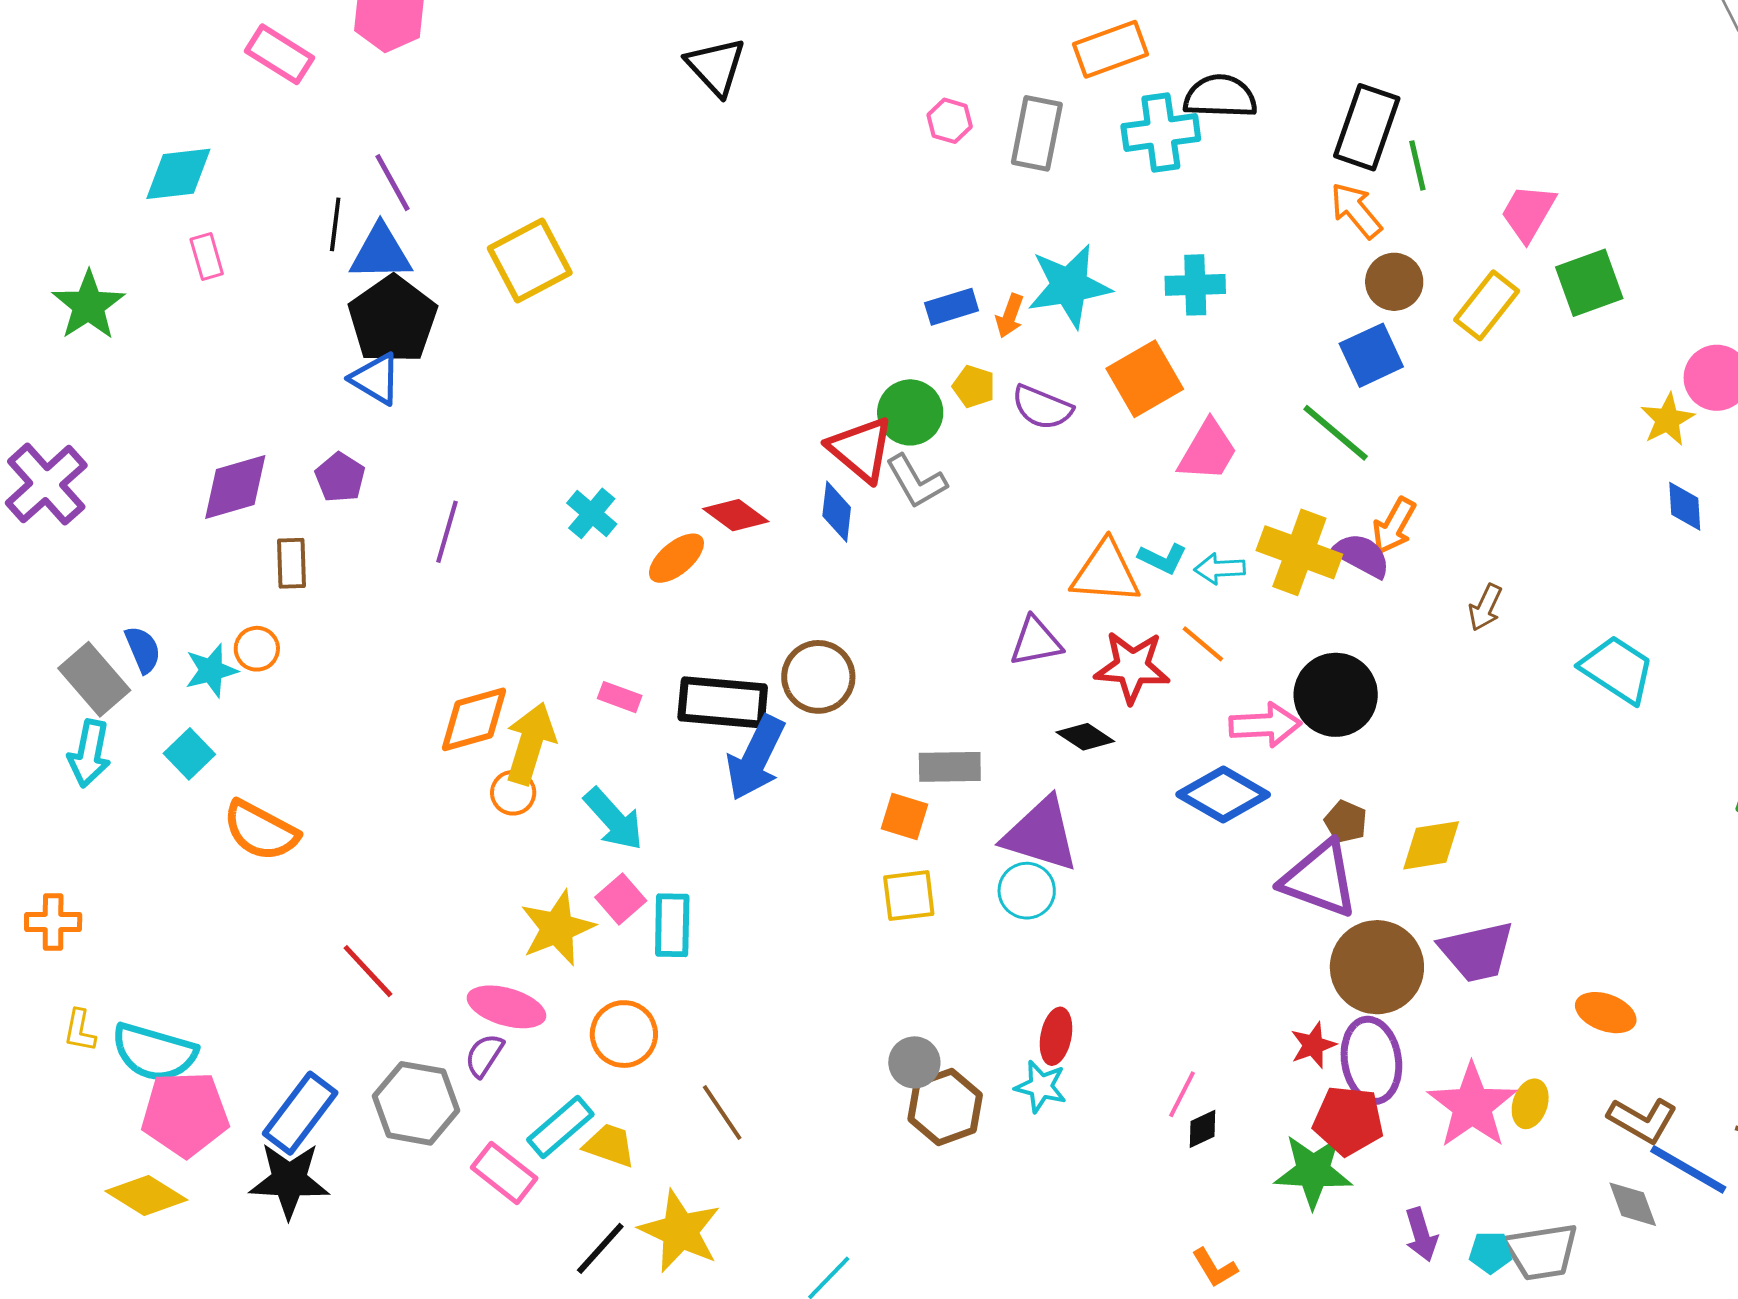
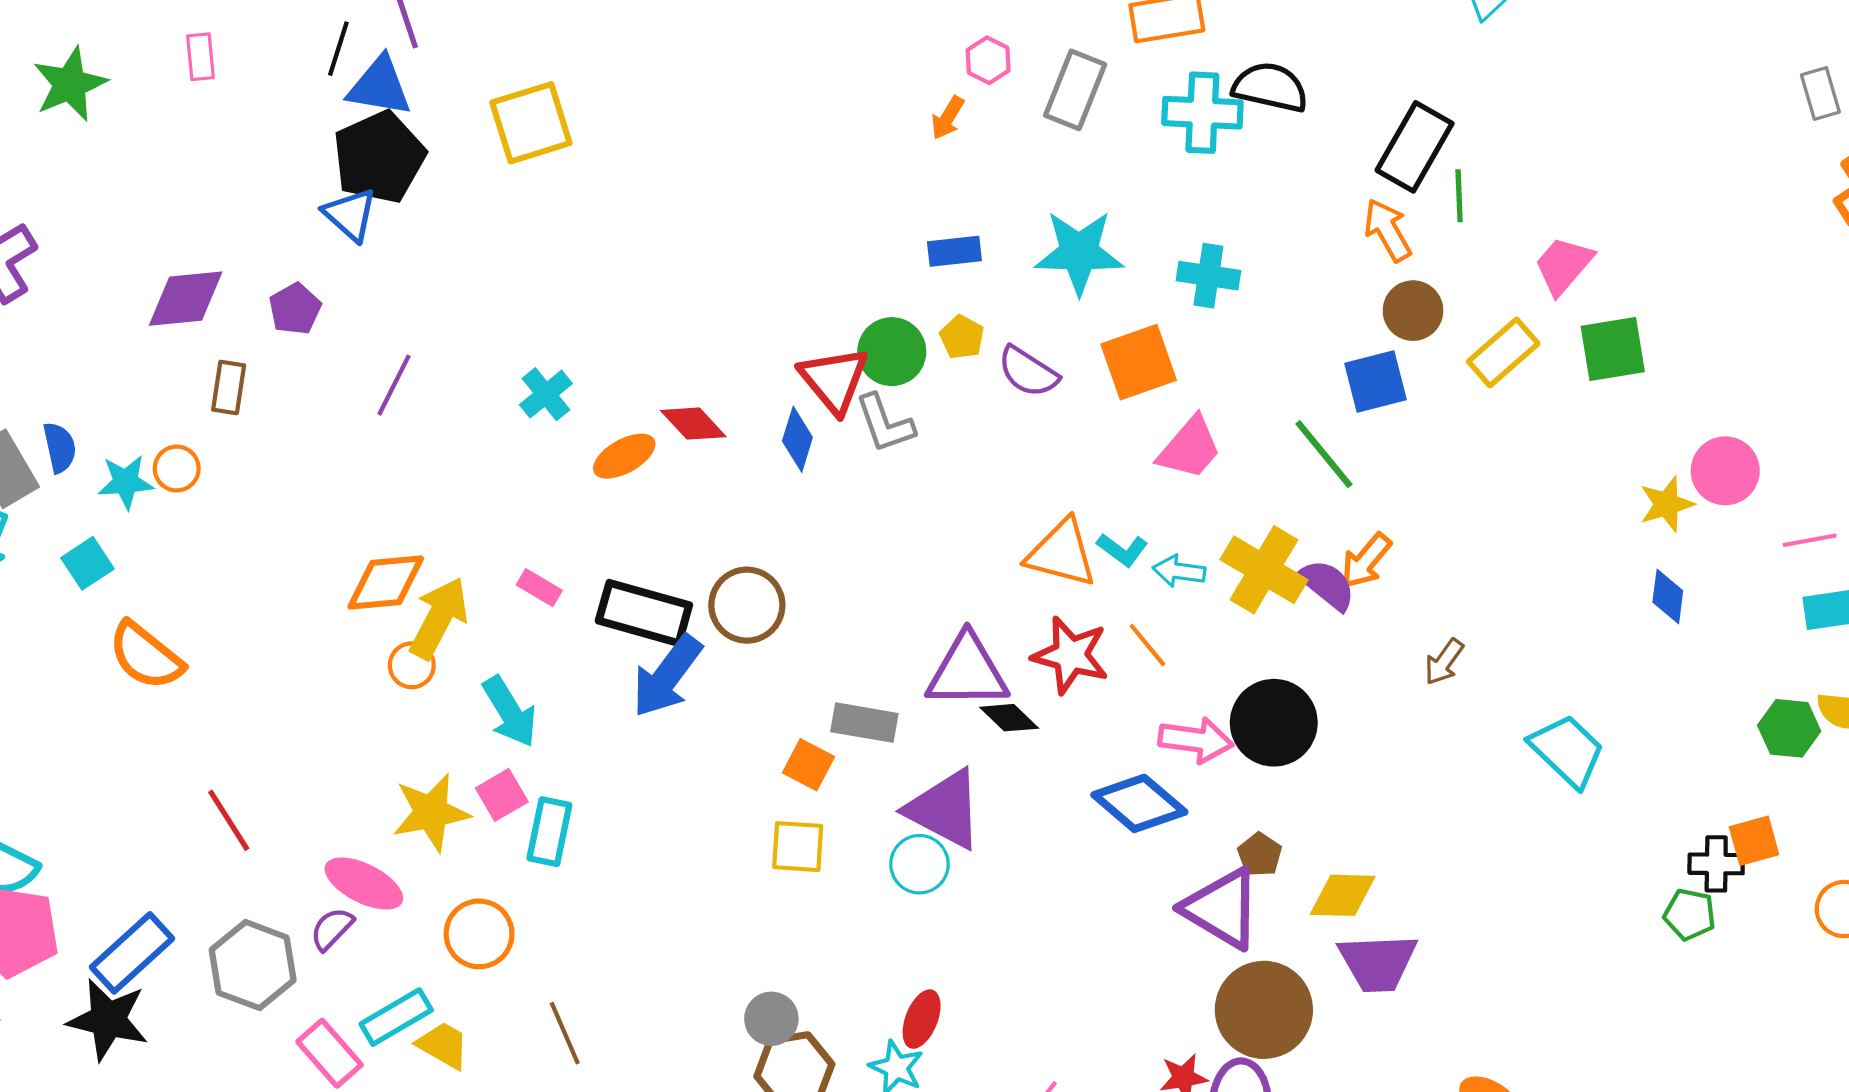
orange arrow: (1010, 316) -> (948, 118), moved
purple triangle: (1036, 641) -> (967, 671), moved, size x1.5
purple trapezoid: (1477, 952) -> (1378, 963), moved

